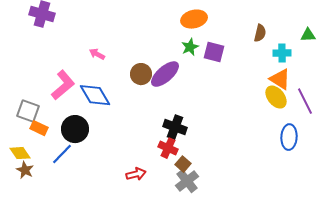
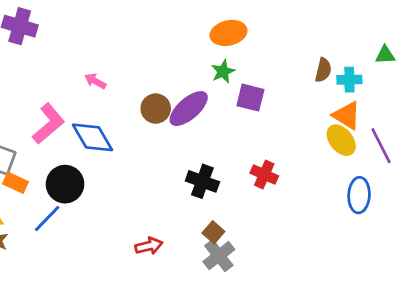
brown semicircle: (260, 33) -> (323, 70), moved
purple square: (214, 52) -> (250, 98), moved
red cross: (168, 148) -> (264, 174), moved

